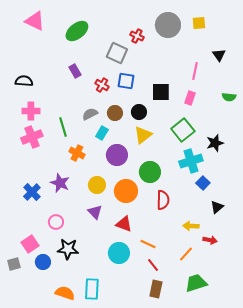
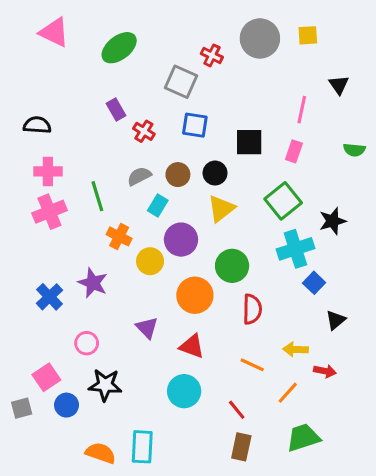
red cross: (102, 85) -> (144, 131), moved
yellow circle: (97, 185) -> (150, 261), moved
orange line: (148, 244) -> (252, 365), moved

